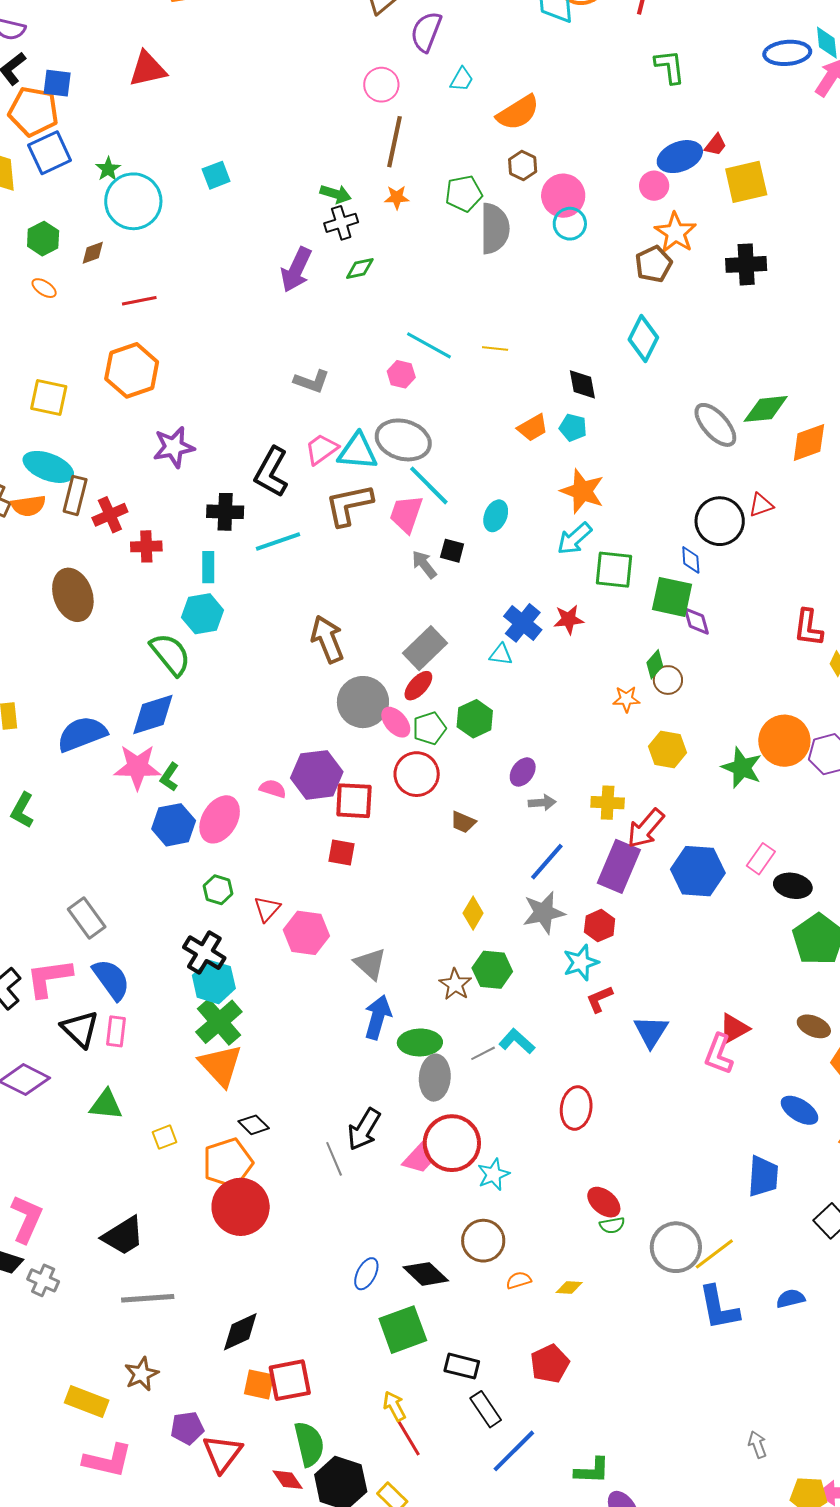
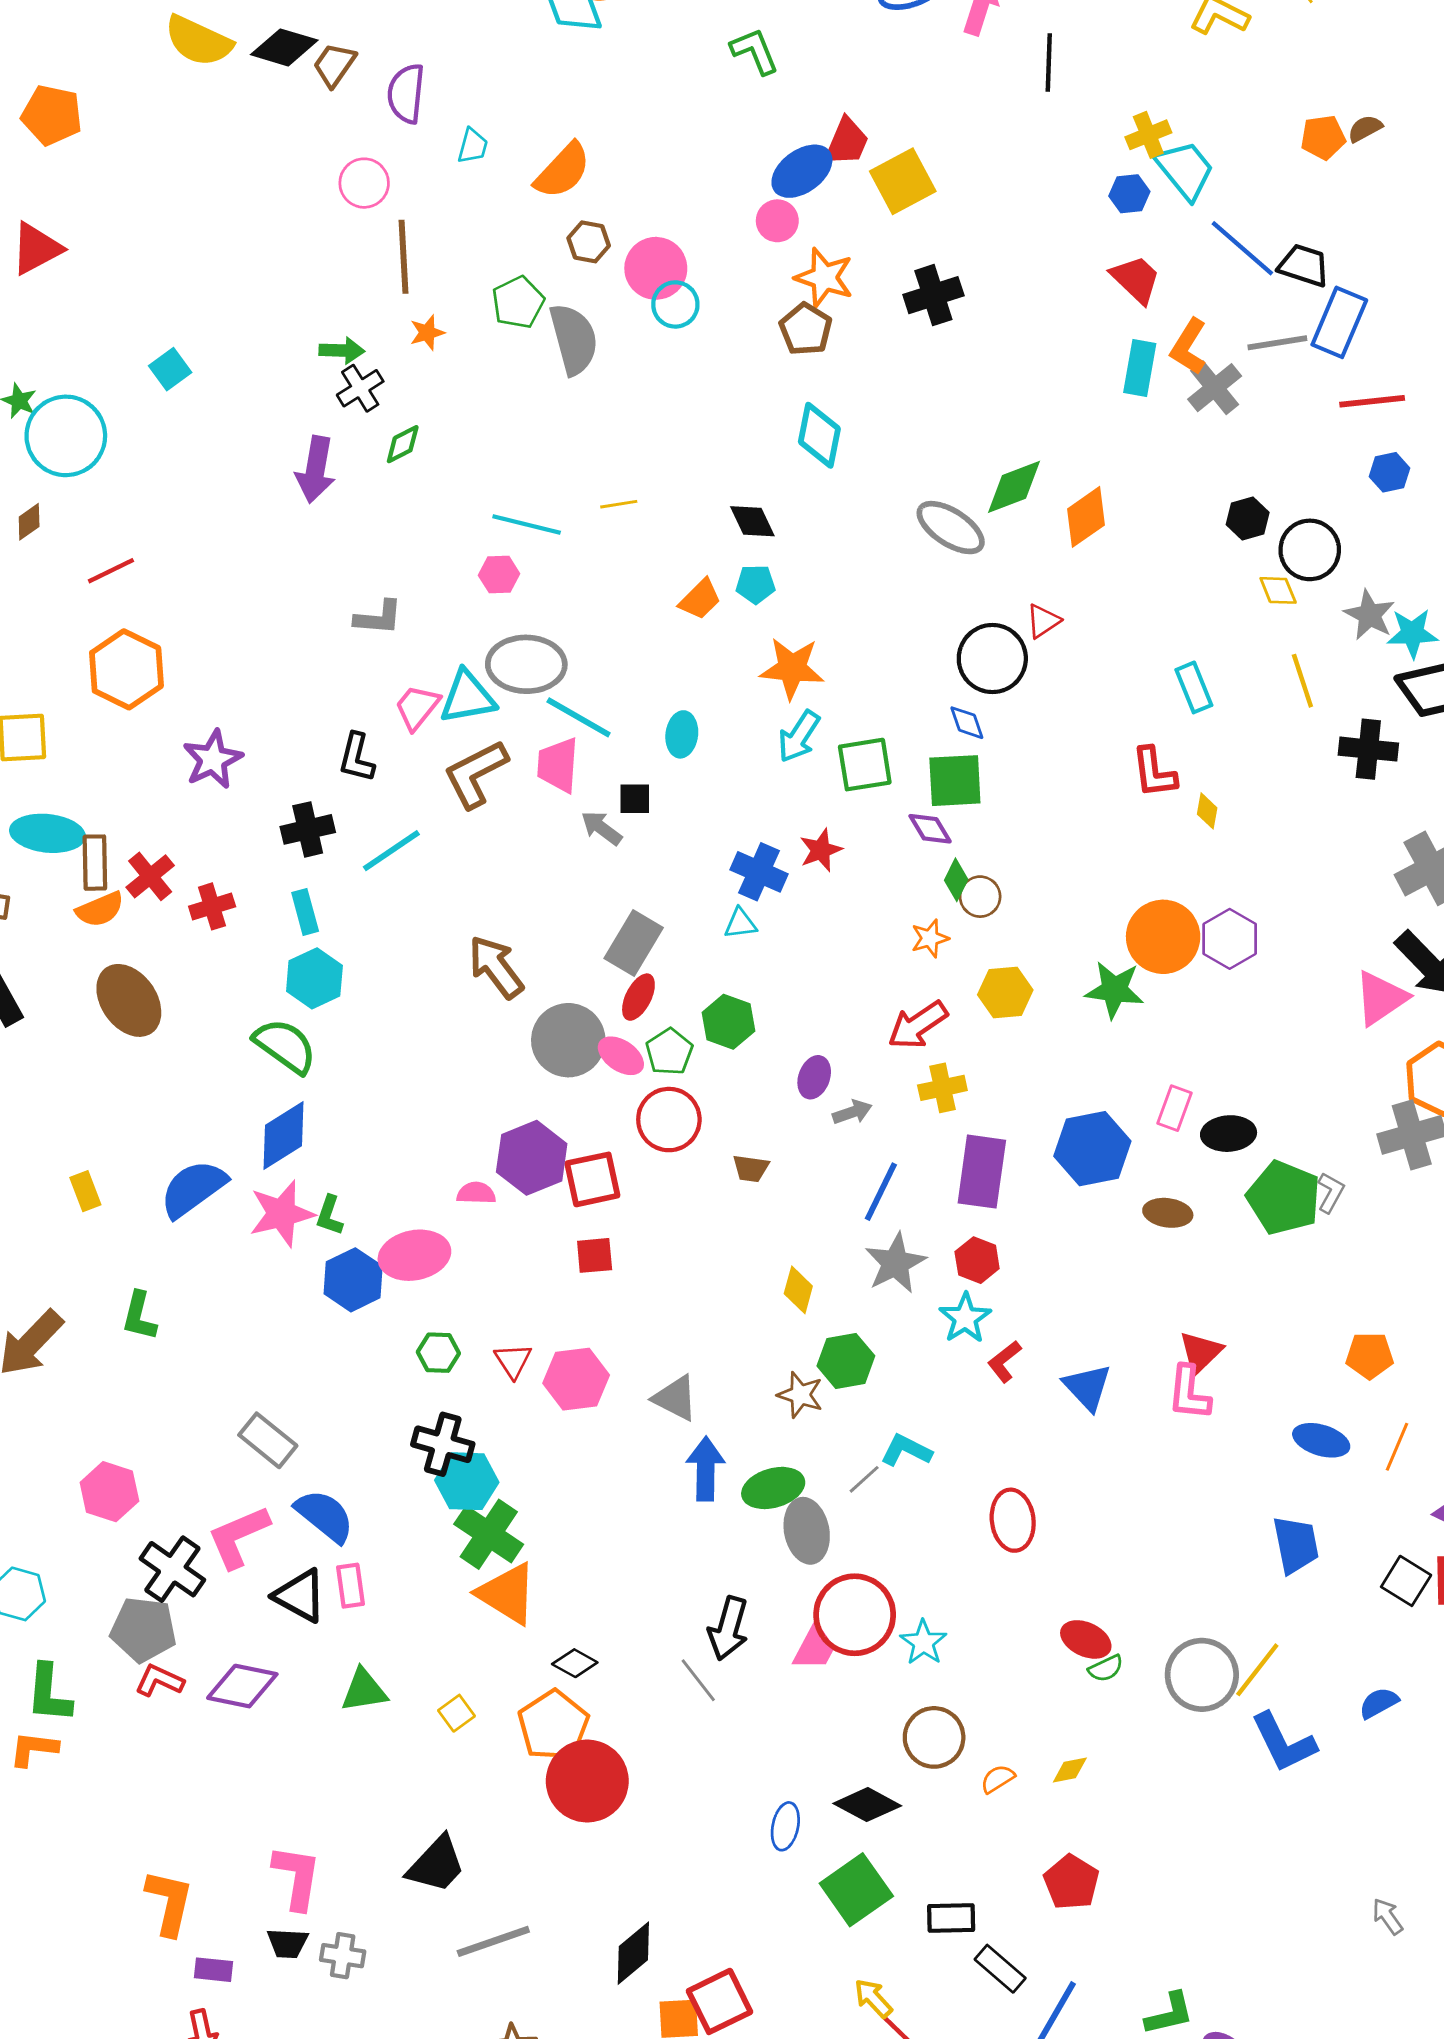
red trapezoid: (716, 145) -> (847, 142), size x1.5
black L-shape: (271, 472) -> (357, 758), size x0.7
orange semicircle: (28, 506) -> (100, 909), moved
purple diamond: (696, 621) -> (930, 829), moved
pink ellipse: (220, 819) -> (414, 1255), turned 63
red arrow: (646, 828) -> (918, 1025), moved, turned 30
brown ellipse: (814, 1026) -> (1168, 1213), moved

